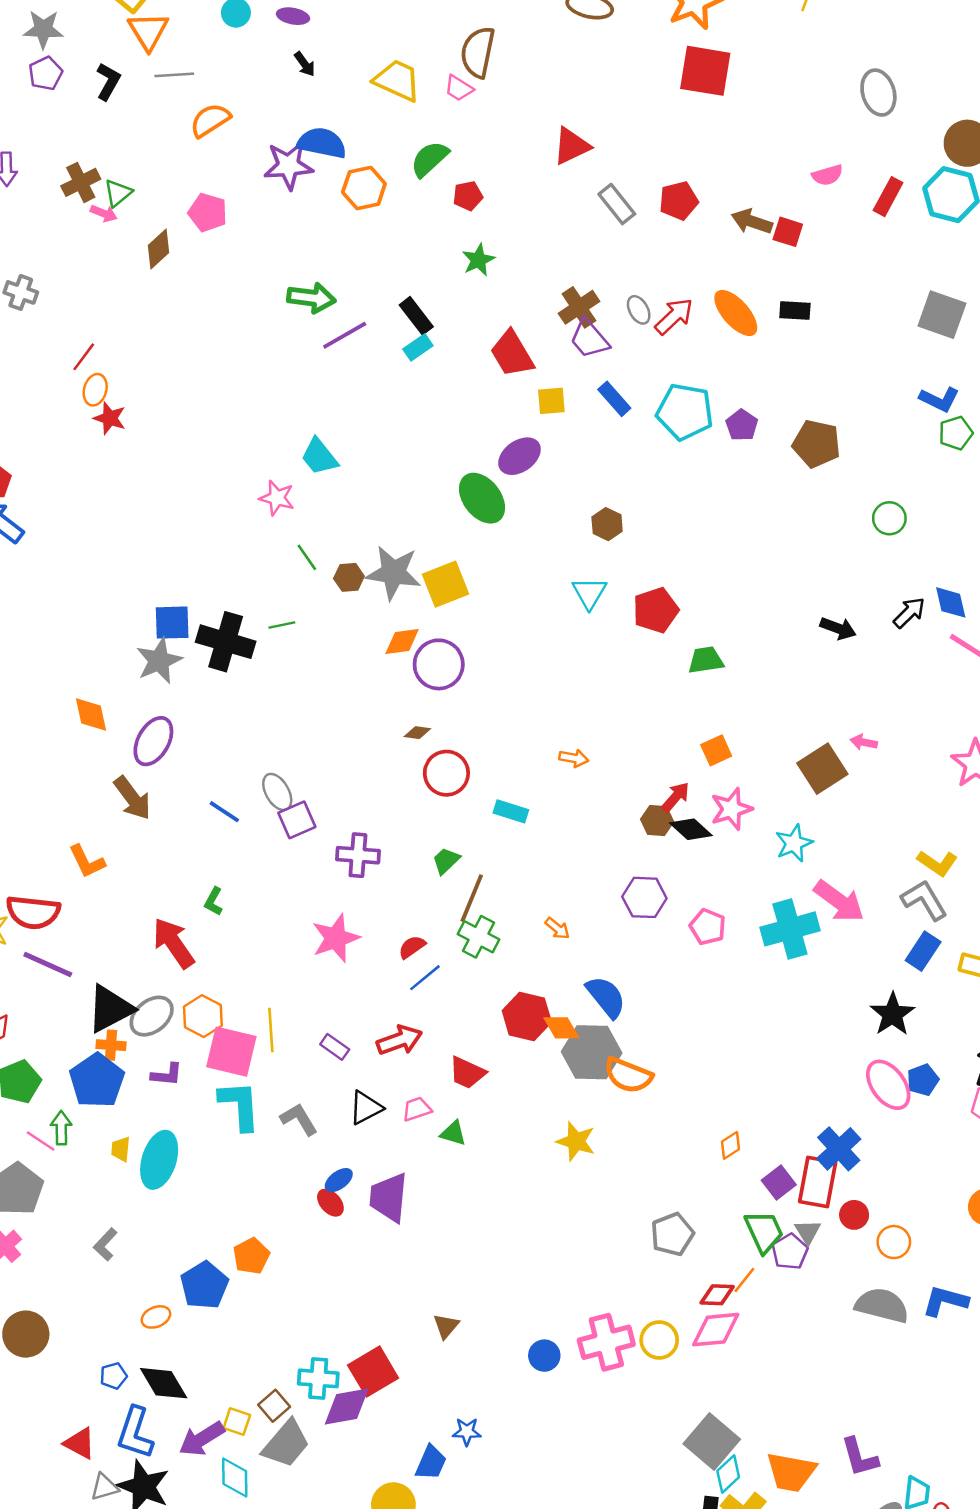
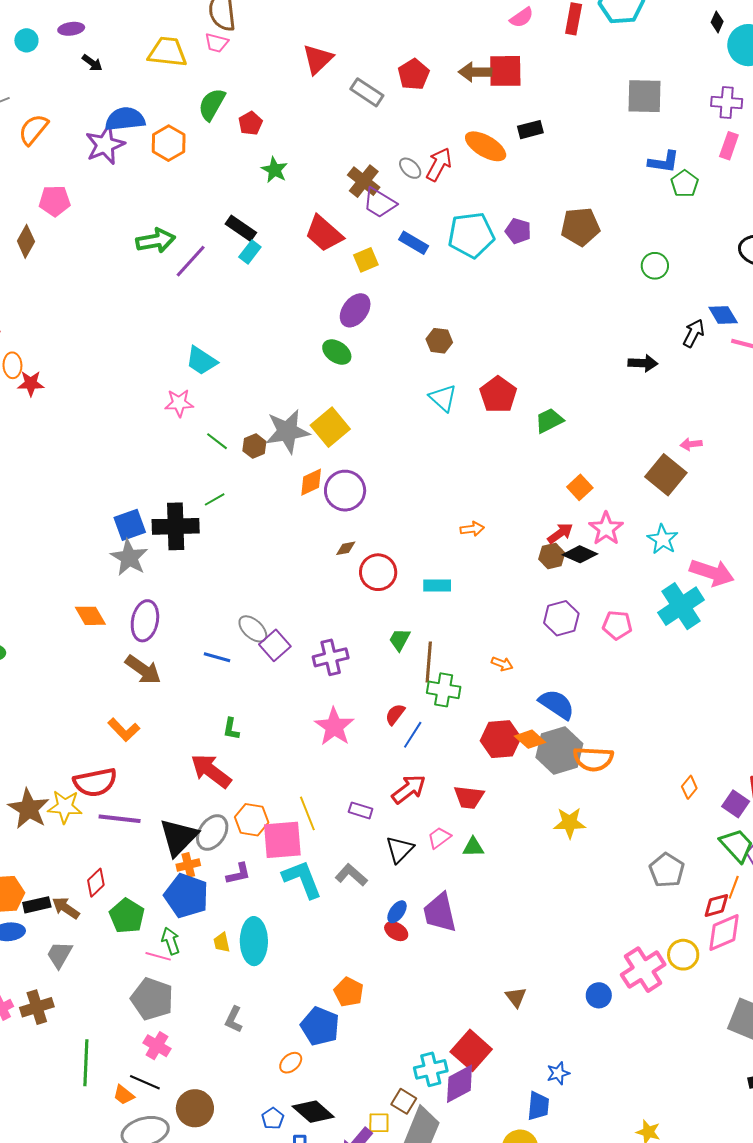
red square: (788, 232) -> (505, 71), size x1.5
green ellipse: (482, 498) -> (337, 352), size x0.7
red arrow: (676, 797) -> (560, 533), turned 32

